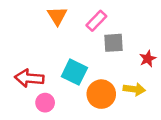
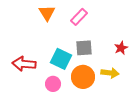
gray square: (113, 43) -> (84, 48), moved
pink circle: (45, 103) -> (53, 84), moved

